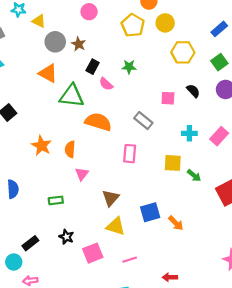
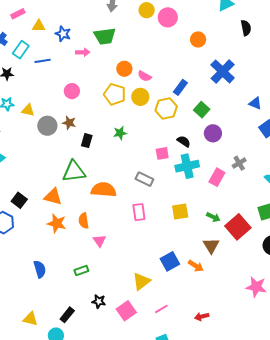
yellow circle: (165, 23) -> (140, 97), moved
blue rectangle: (219, 29) -> (180, 87), moved
orange triangle: (48, 73) -> (53, 197), moved
pink semicircle: (106, 84) -> (145, 76), moved
cyan cross: (189, 133) -> (187, 166), moved, size x1.6
green arrow: (194, 176) -> (213, 217), moved
brown triangle: (111, 198) -> (211, 246), moved
yellow triangle: (116, 226) -> (141, 281), turned -42

